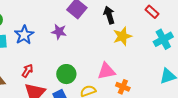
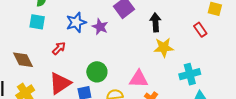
blue star: (24, 35) -> (76, 22), moved
cyan cross: (163, 39) -> (190, 74), moved
red arrow: (27, 71) -> (59, 48), moved

